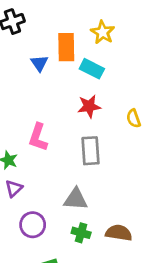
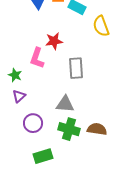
red star: (89, 106) -> (54, 41), moved
yellow semicircle: (134, 118) -> (101, 26), moved, size x1.5
green cross: (81, 233) -> (69, 129), size x1.5

